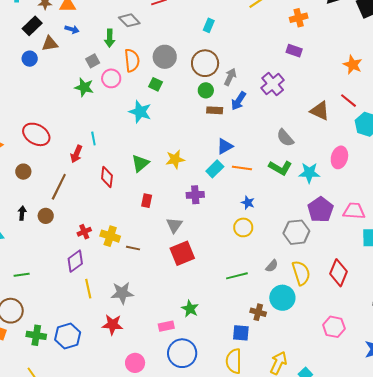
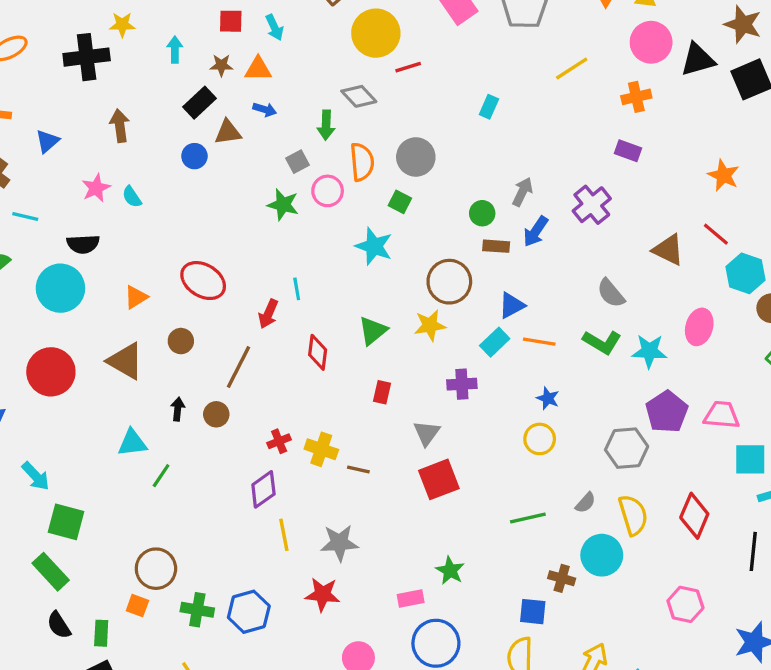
brown circle: (205, 63) -> (449, 282), moved
green line: (22, 275) -> (161, 476), moved, turned -49

